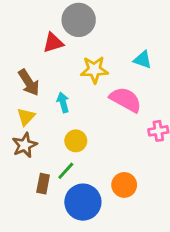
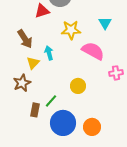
cyan triangle: (143, 60) -> (105, 23), turned 40
yellow triangle: (26, 117) -> (33, 63), moved
yellow circle: (76, 141) -> (78, 86), moved
orange circle: (124, 185) -> (92, 127), moved

